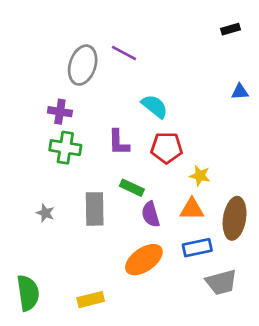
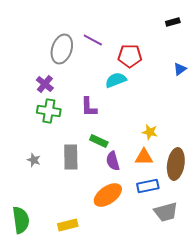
blue triangle: (240, 92) -> (180, 69), turned -32
cyan semicircle: (155, 106) -> (116, 80), turned -60
purple cross: (60, 112) -> (45, 84), turned 30
red pentagon: (167, 148) -> (130, 56), moved

